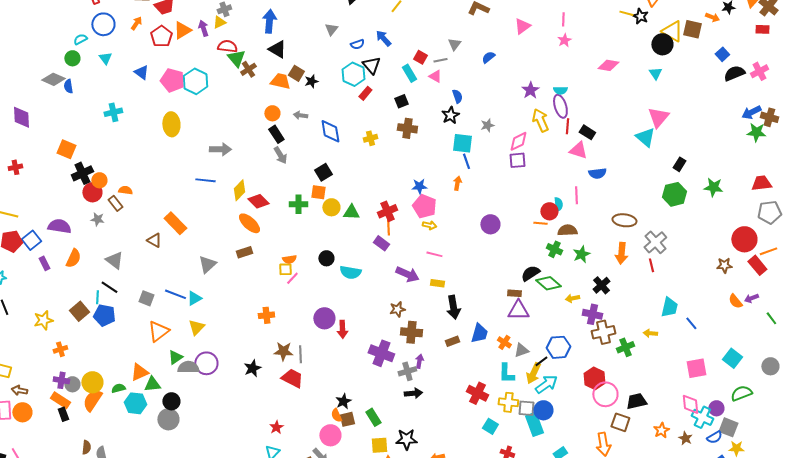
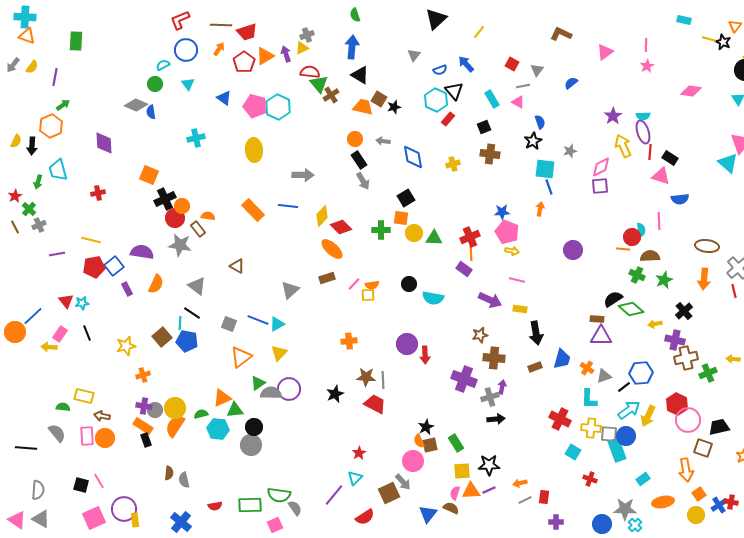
red square: (420, 57) -> (512, 64), moved
gray star: (97, 219) -> (180, 245), size x1.6
orange rectangle: (175, 223) -> (253, 210), moved
pink line: (292, 278) -> (354, 284), moved
yellow arrow: (533, 373) -> (648, 416), moved

